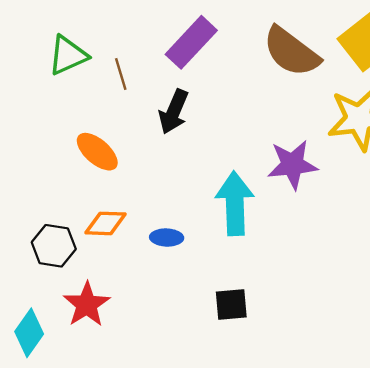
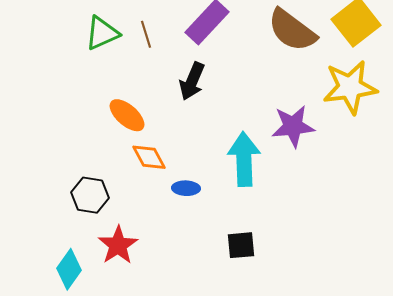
brown line: (121, 74) -> (146, 34), moved
orange diamond: (105, 223) -> (149, 157), moved, turned 60

